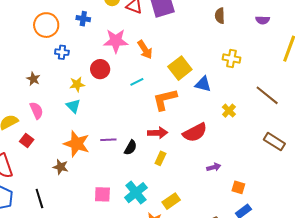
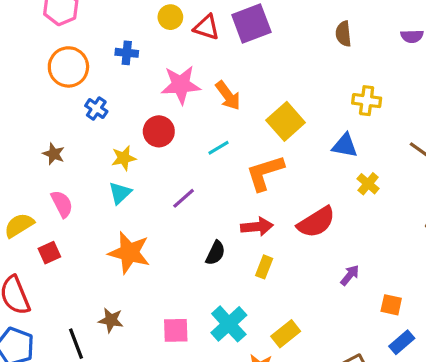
blue cross: (62, 52) -> (96, 109), turned 32
blue triangle: (203, 84) -> (345, 146), moved
cyan triangle: (73, 106) -> (120, 193), turned 35
red square: (27, 140) -> (49, 253), turned 32
purple line: (108, 140) -> (184, 198), moved, turned -35
brown star: (61, 167) -> (111, 320), moved
purple arrow: (214, 167) -> (350, 275), turned -32

